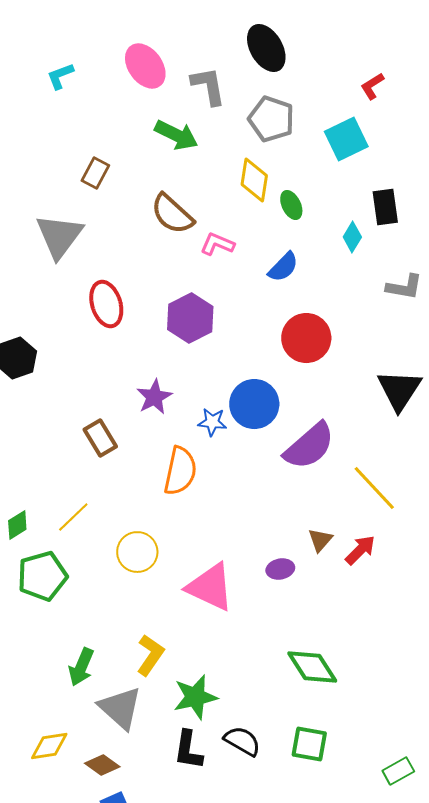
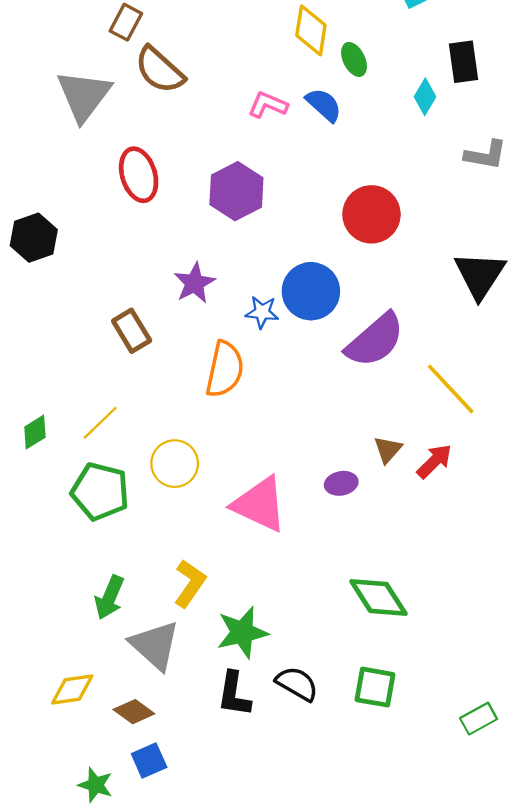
brown semicircle: (172, 214) -> (160, 70), moved
blue semicircle: (283, 267) -> (324, 105), moved, turned -92
green pentagon: (42, 576) -> (100, 491), moved, turned 30

